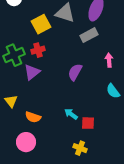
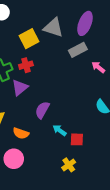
pink arrow: (109, 60) -> (98, 67), moved, turned -48
purple semicircle: (75, 72) -> (42, 110), moved
yellow cross: (80, 148) -> (69, 165), turned 32

